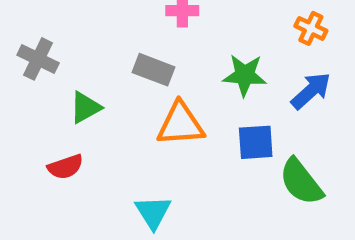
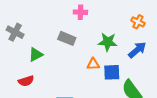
orange triangle: (181, 124) -> (93, 64), moved, size x0.6

